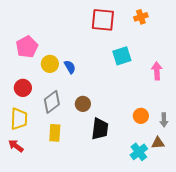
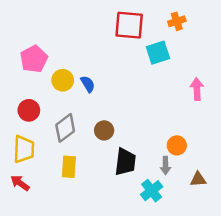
cyan square: (122, 56) -> (158, 53), moved
gray arrow: (164, 120) -> (166, 166), moved
cyan cross: (139, 152) -> (152, 191), moved

